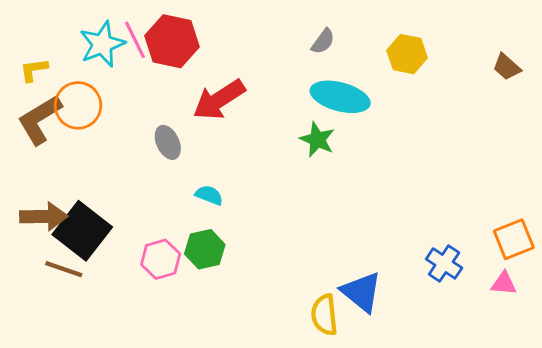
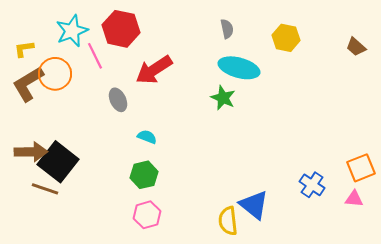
pink line: (135, 40) -> (95, 56), moved
gray semicircle: (323, 41) -> (227, 29), turned -48
pink hexagon: (161, 259) -> (147, 215), moved

